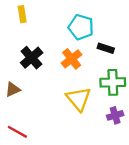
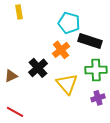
black rectangle: (106, 48) -> (90, 41), size x1.6
black cross: (32, 58) -> (38, 68), moved

